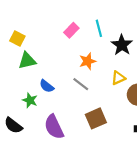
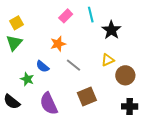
yellow square: (17, 39) -> (16, 23), turned 32
green triangle: (27, 61) -> (14, 43), moved, turned -36
orange star: (88, 61) -> (58, 44), moved

